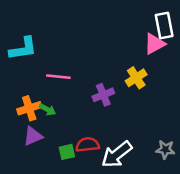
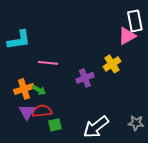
purple triangle: (33, 136) -> (27, 112), turned -36
red semicircle: (88, 145) -> (42, 111), moved

